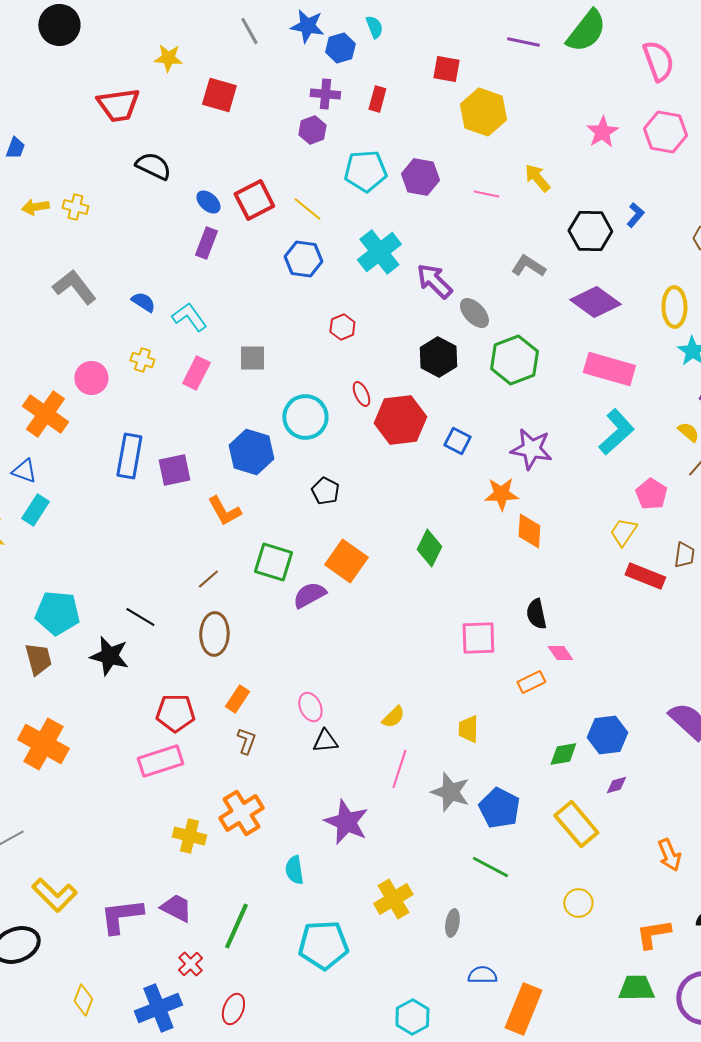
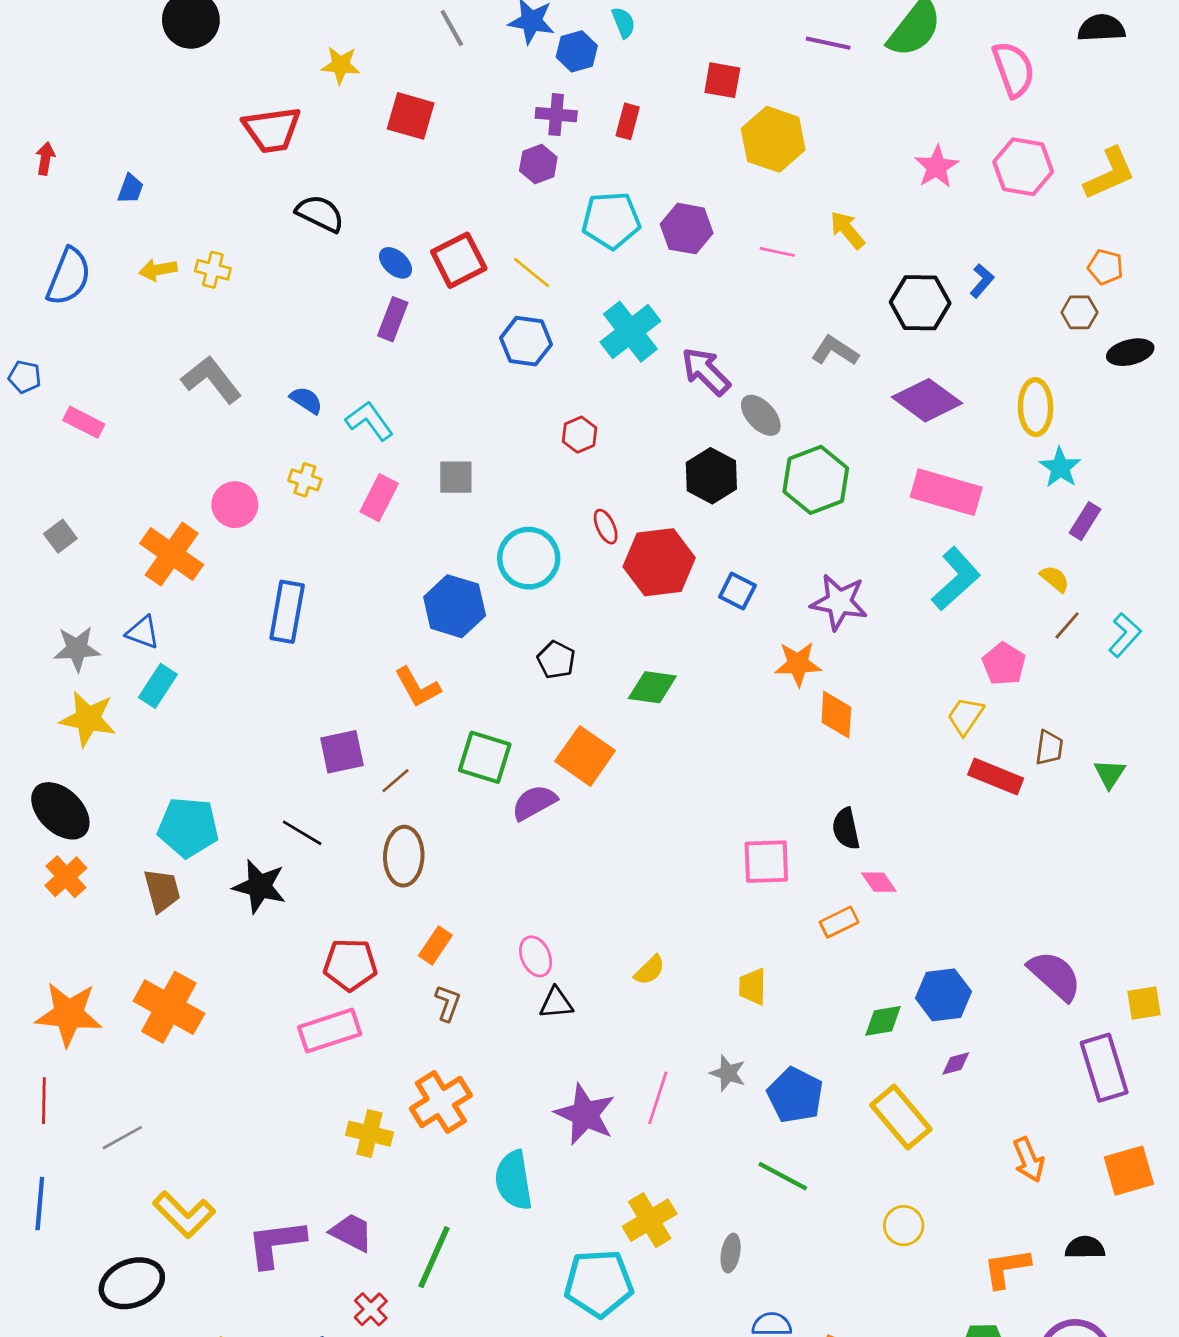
purple square: (174, 470) -> (342, 752), moved
green diamond: (429, 548) -> (652, 687), moved, turned 72
pink line: (399, 769) -> (658, 1098), moved
gray star: (450, 792) -> (728, 1073), size x0.7
cyan semicircle: (294, 870) -> (514, 1180), size x1.5
cyan pentagon: (323, 945) -> (599, 1283), moved

